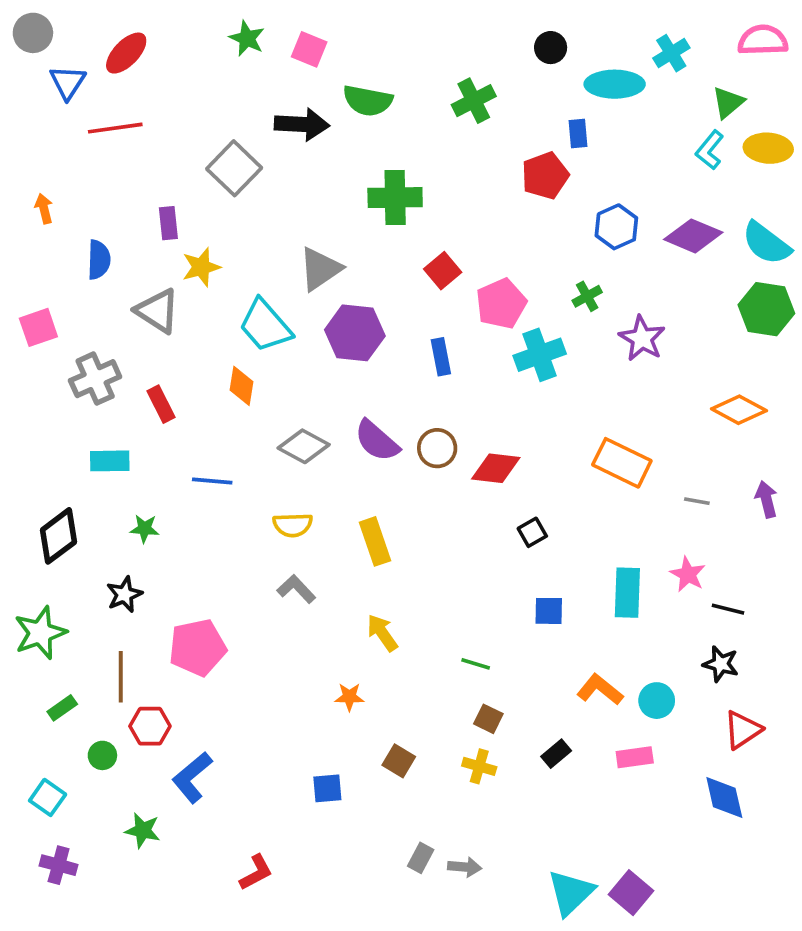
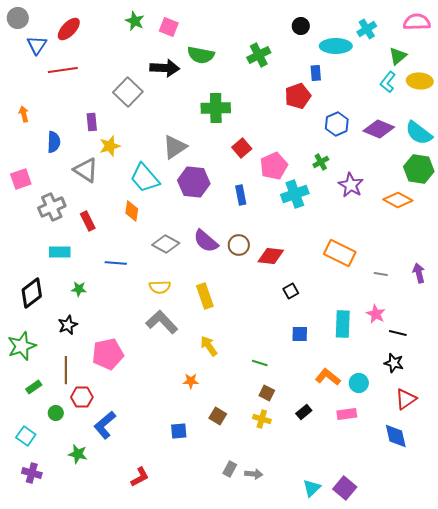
orange diamond: (739, 410) -> (398, 200), moved
gray L-shape: (296, 589) -> (162, 322), size x1.5
cyan triangle: (571, 893) -> (312, 488), size x0.7

